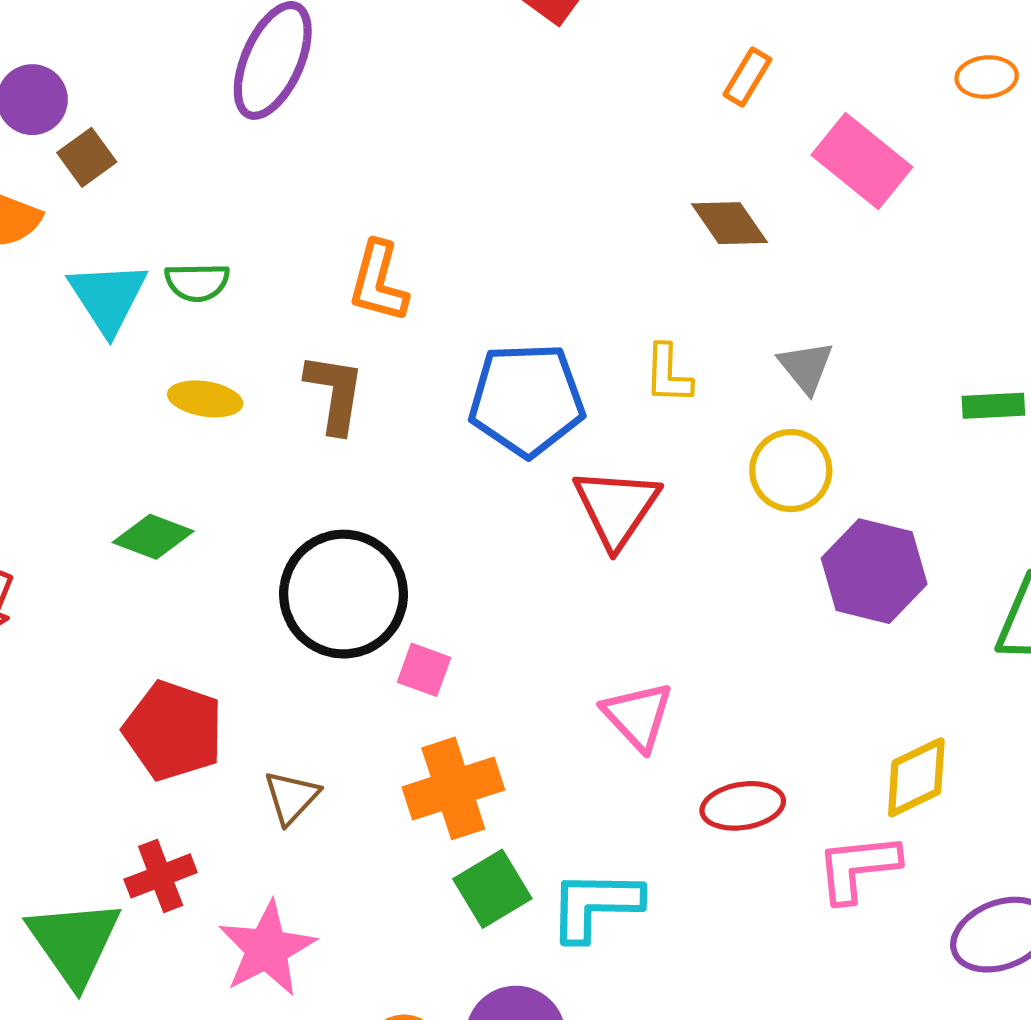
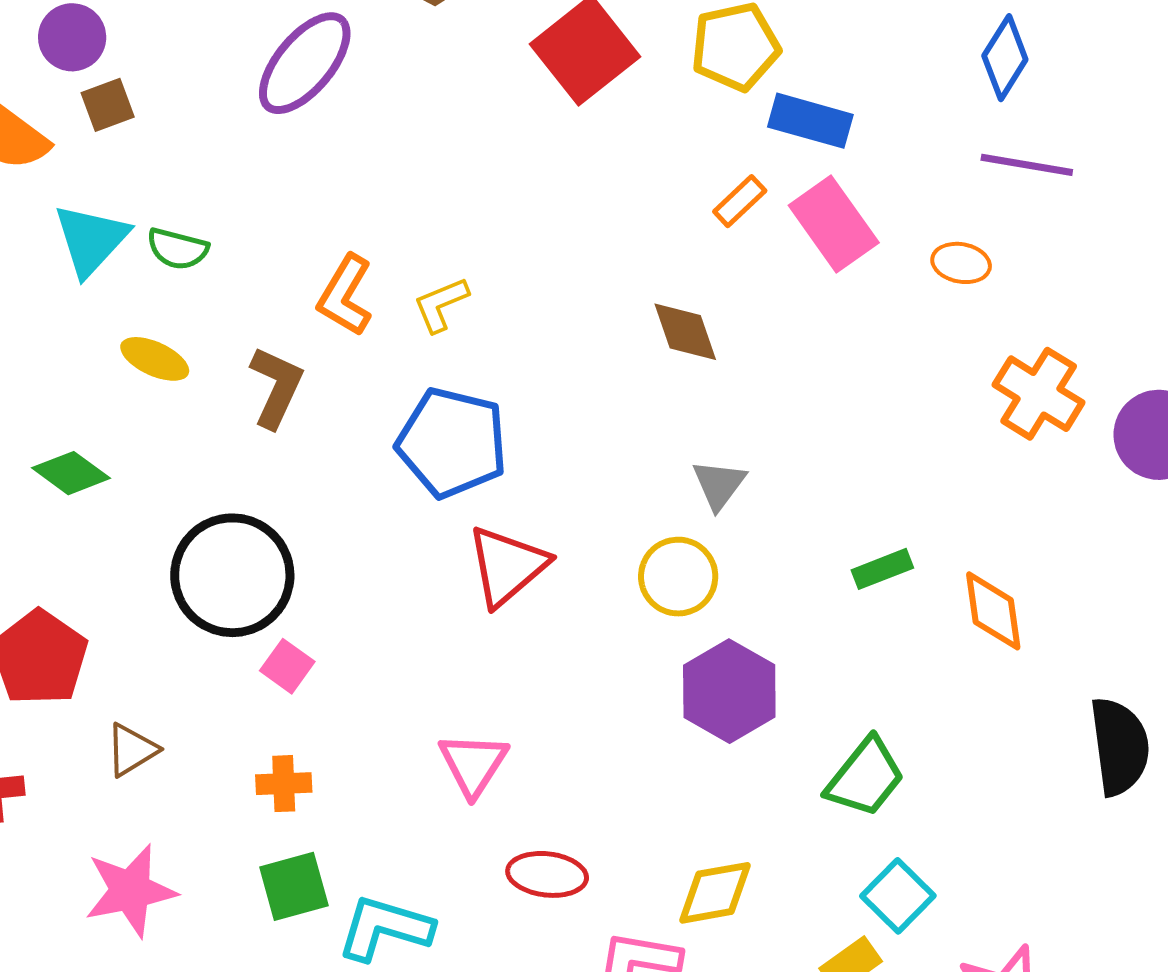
pink rectangle: (862, 161) -> (834, 224), moved
yellow L-shape: (668, 374) -> (441, 304), moved, turned 50
green rectangle: (993, 406) -> (882, 569), turned -34
orange cross: (453, 788) -> (284, 784), size x0.6
pink star: (267, 949) -> (130, 891), moved

